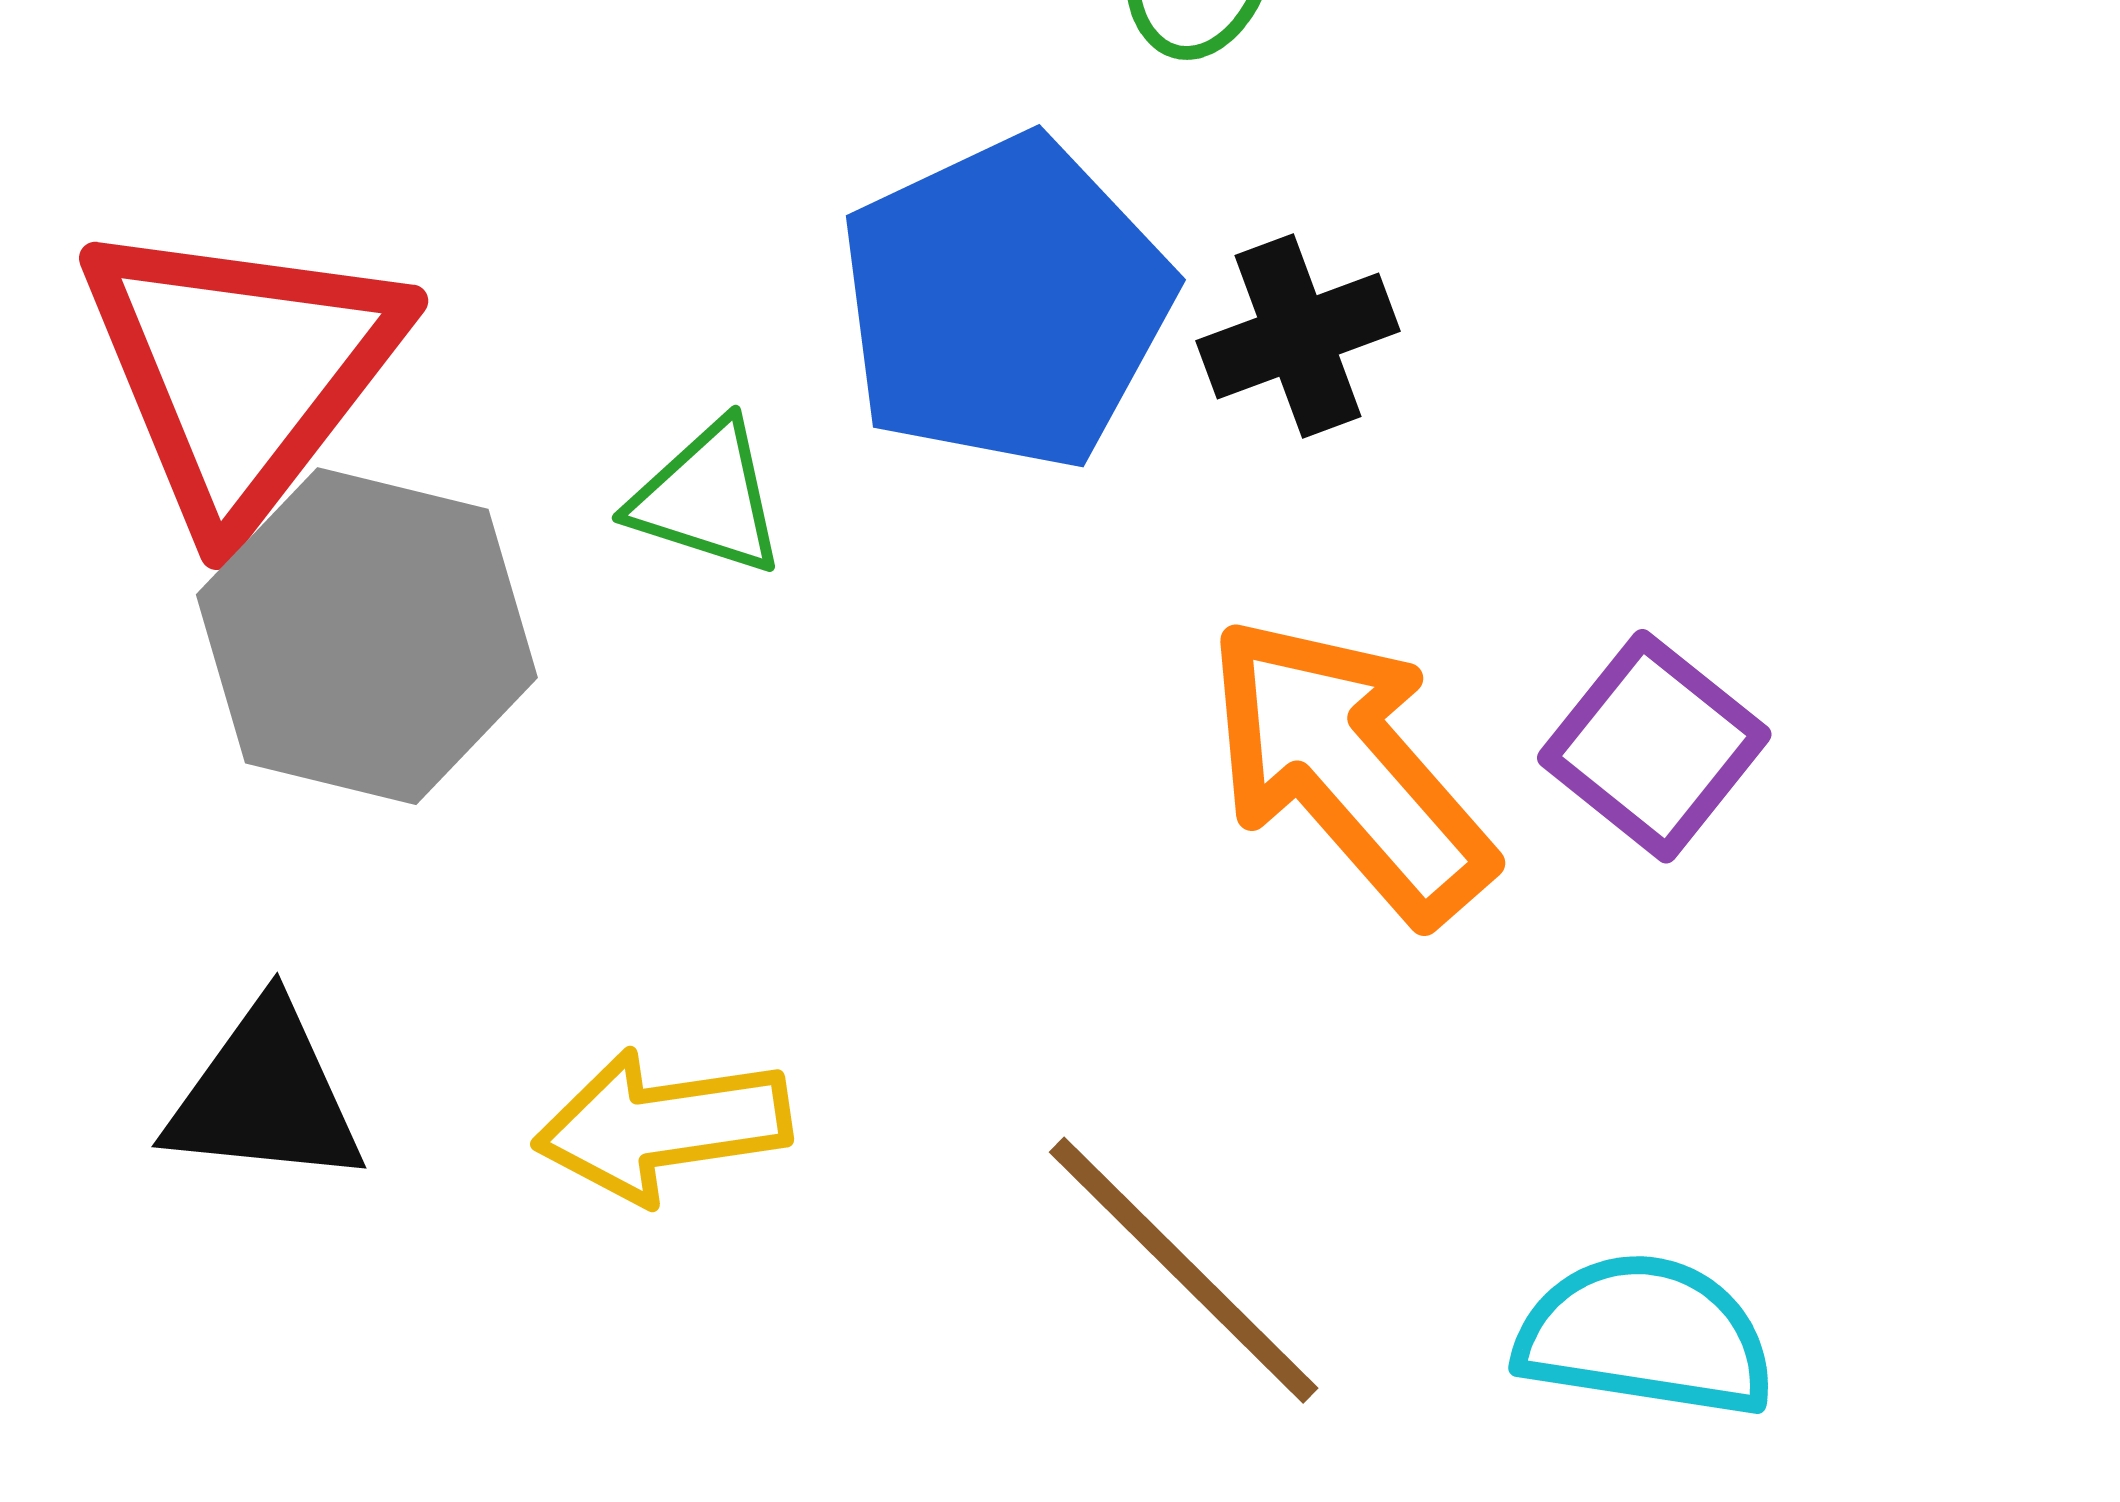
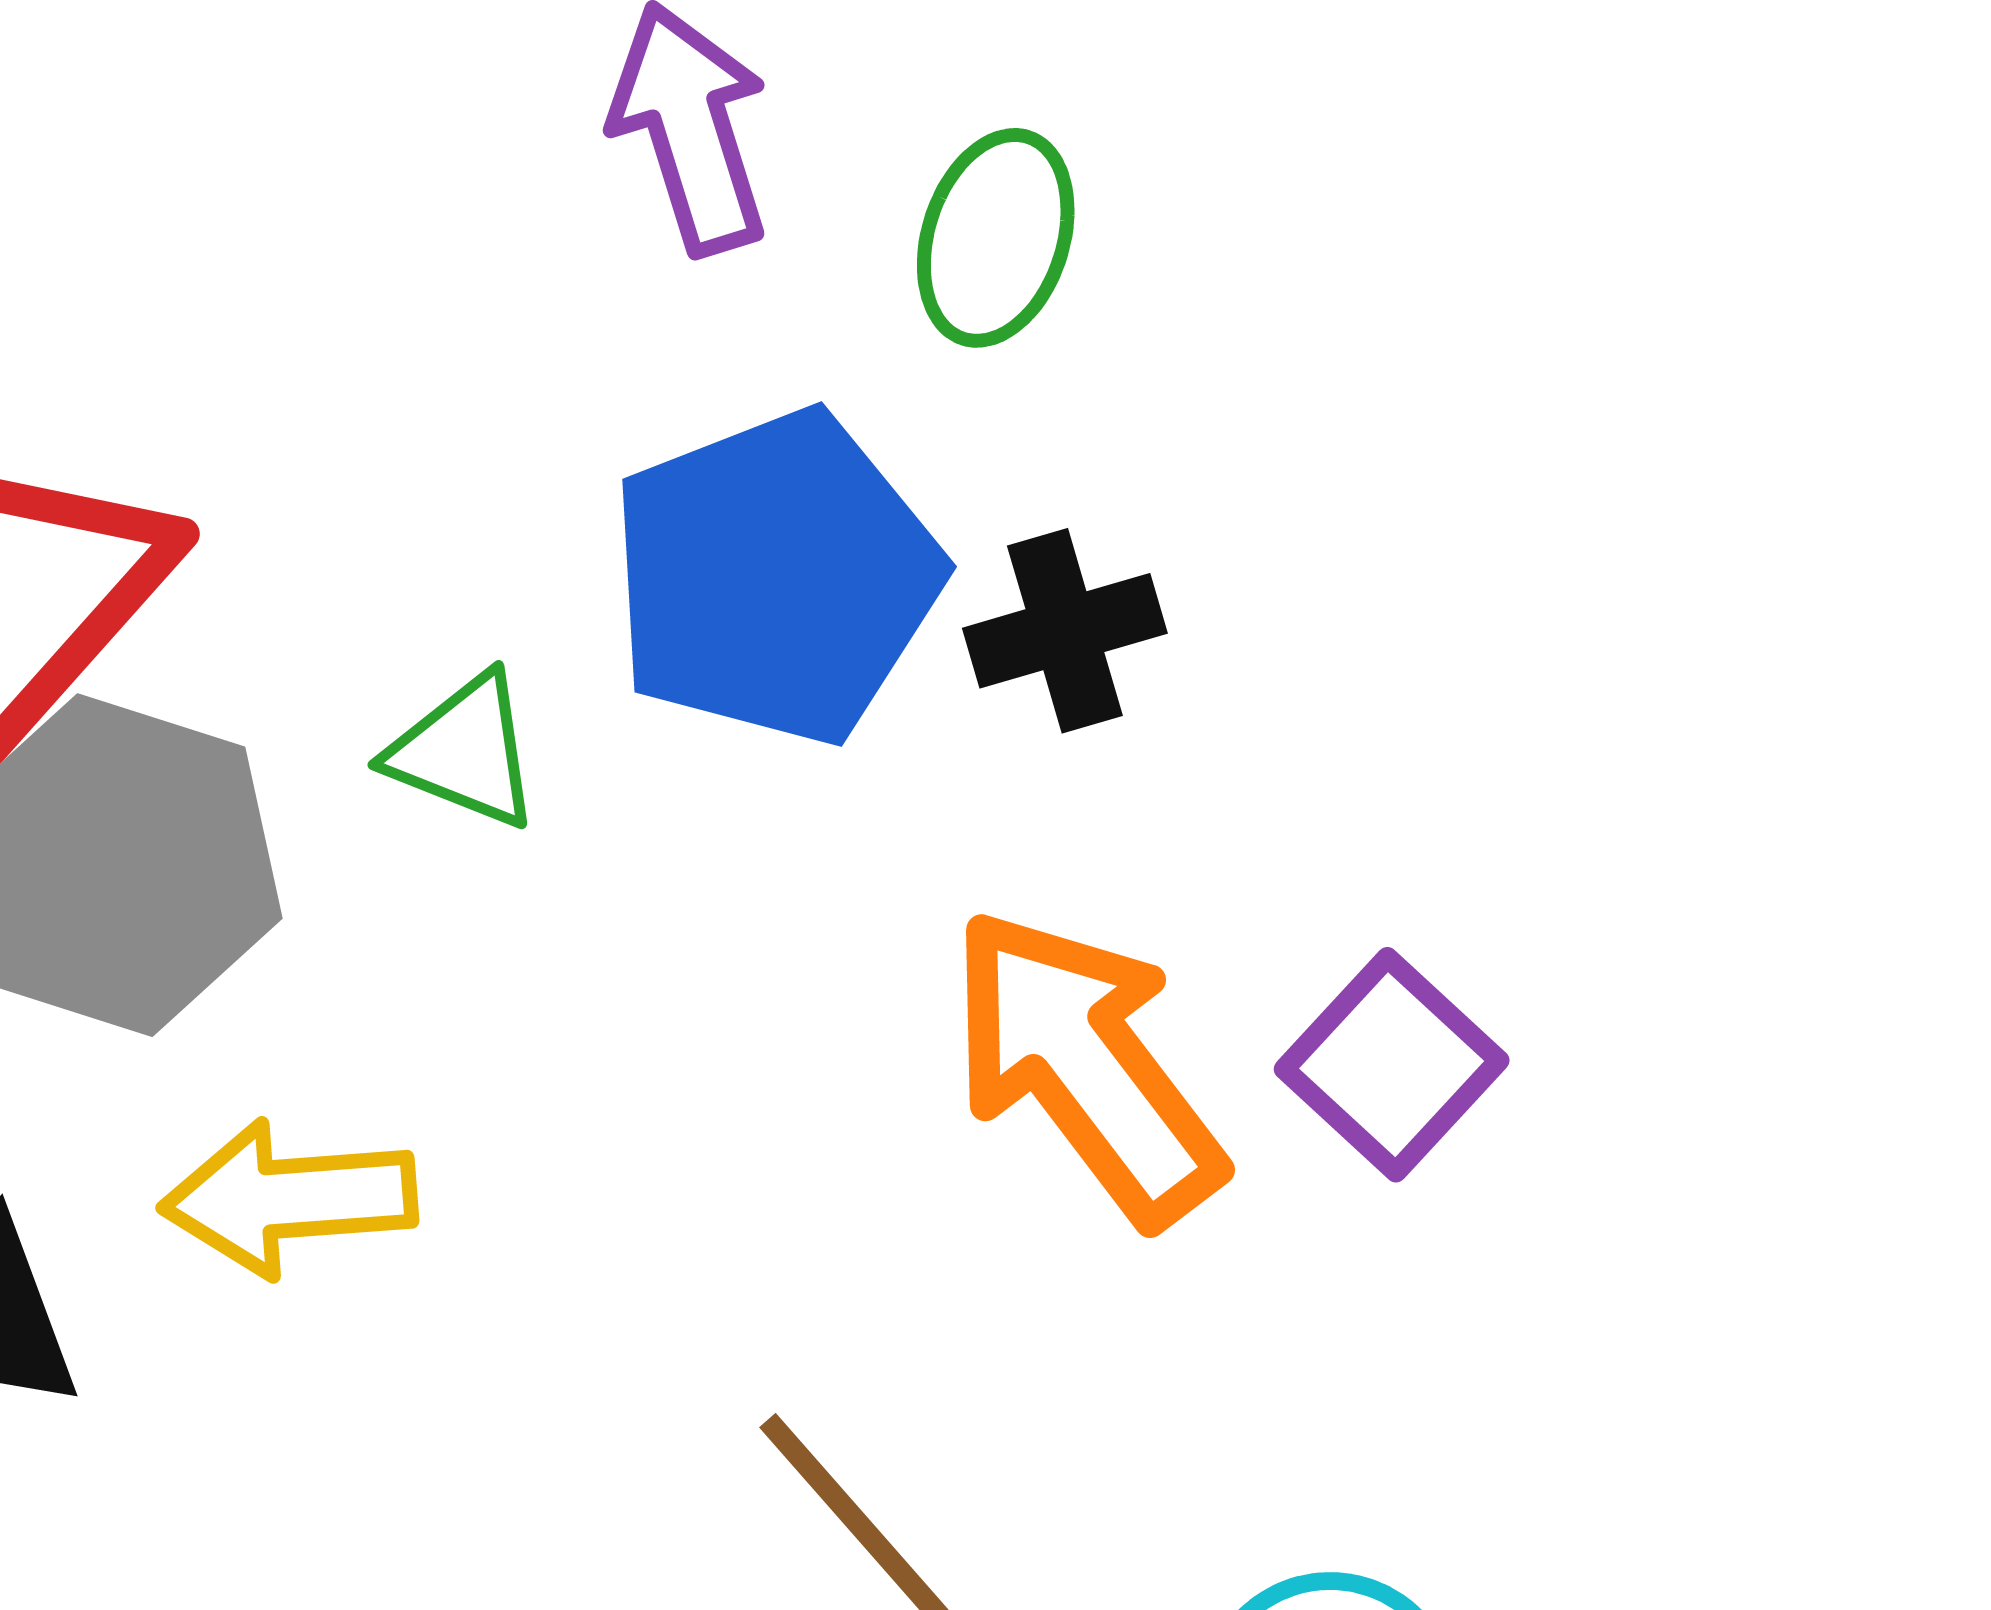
yellow arrow: (662, 1126) -> (289, 1198), moved

